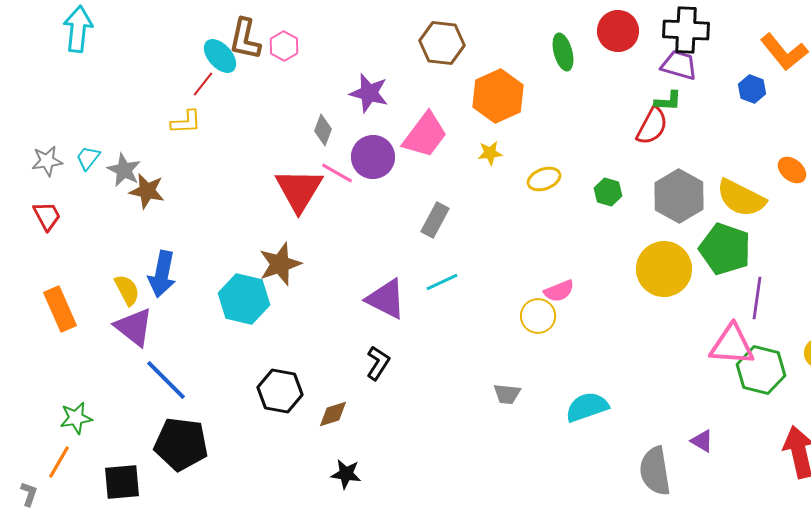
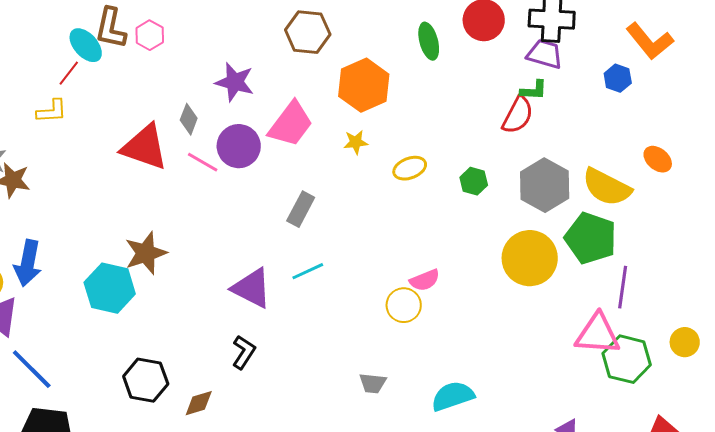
red triangle: (299, 190) -> (145, 147), moved, turned -42

